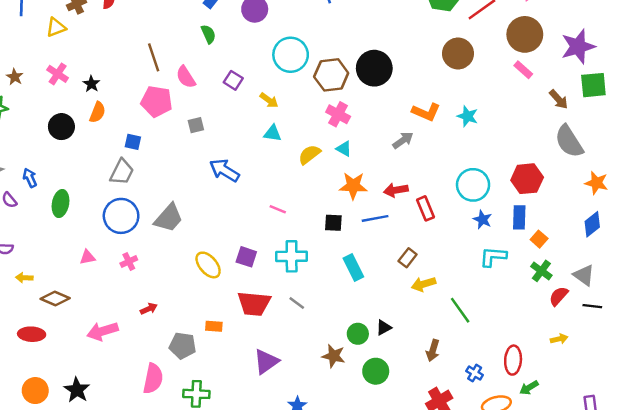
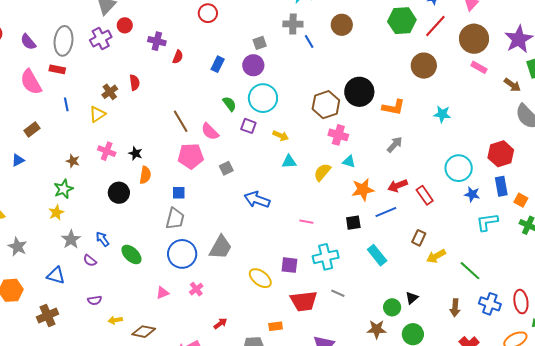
green semicircle: (208, 34) -> (229, 104), moved
cyan circle: (291, 55) -> (263, 98), moved
orange L-shape: (426, 112) -> (393, 107), moved
green ellipse: (61, 204) -> (131, 254), turned -45
blue cross: (475, 373) -> (490, 304), moved, size x1.5

